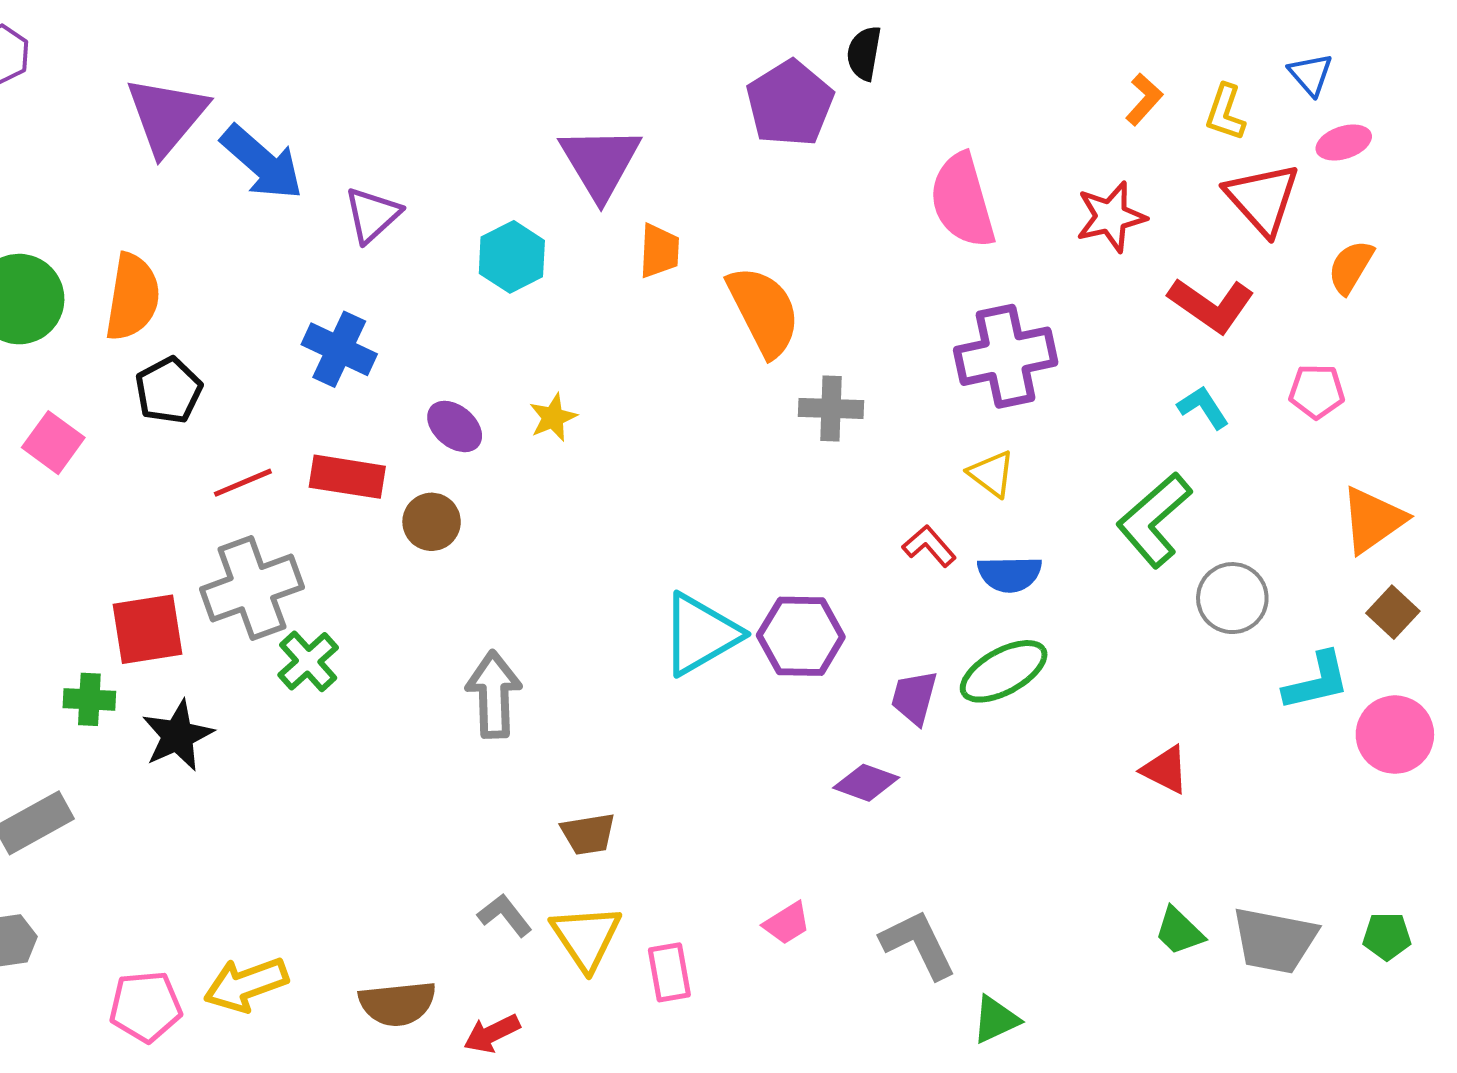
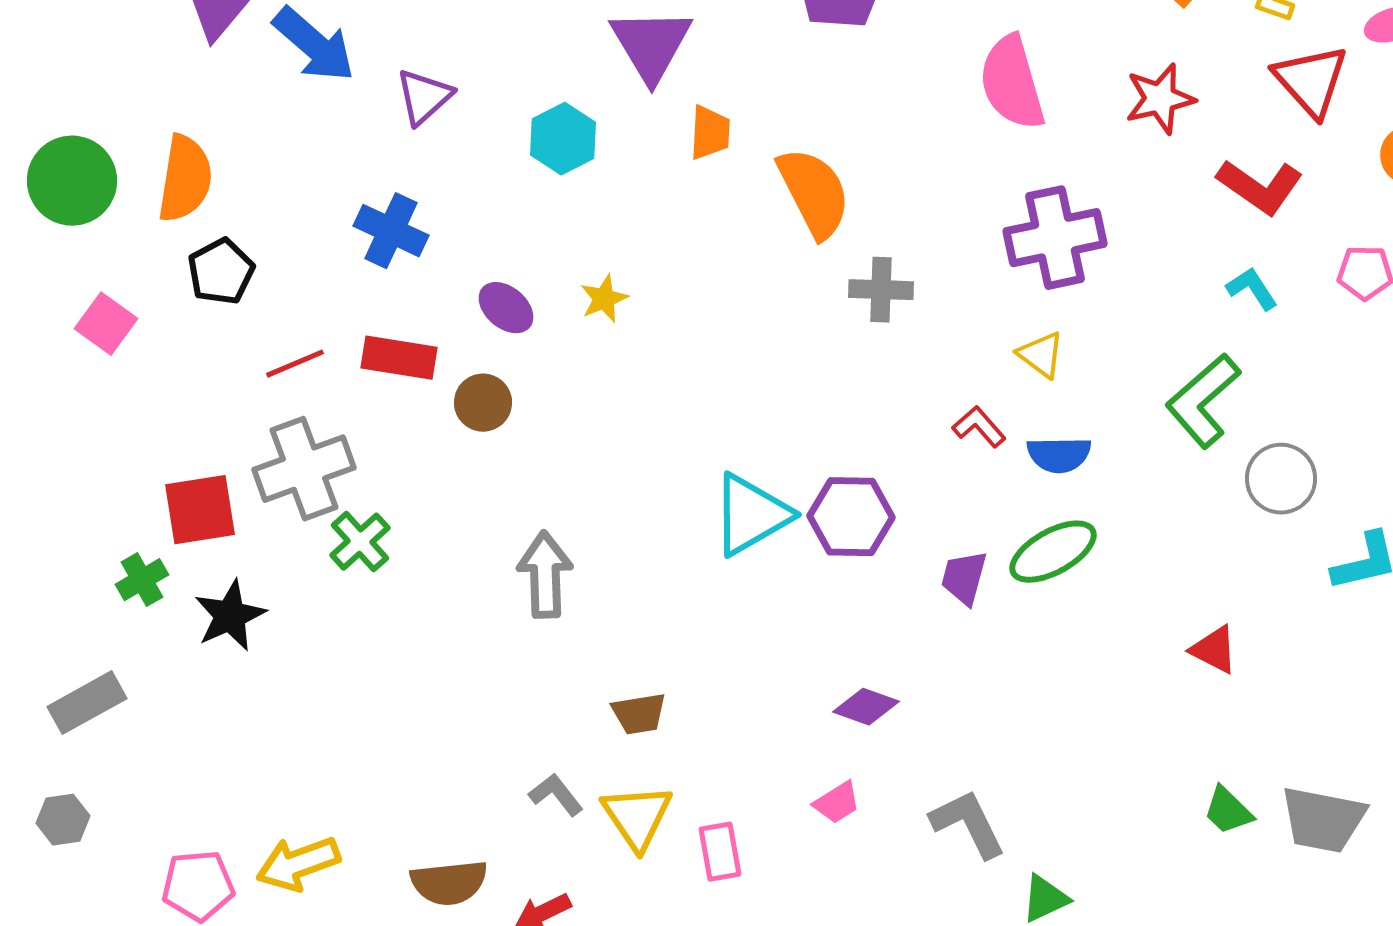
green cross: (89, 699) -> (142, 580), turned -33
purple diamond: (866, 783) -> (866, 707), moved

